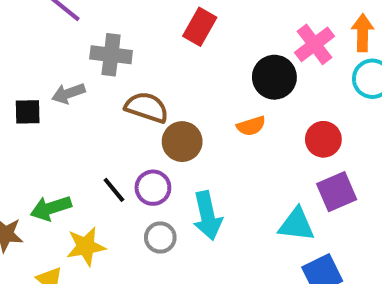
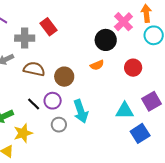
red rectangle: (200, 27) -> (49, 27), moved, turned -60
brown semicircle: (147, 107) -> (34, 69), moved
purple square: (337, 192) -> (152, 101), moved

